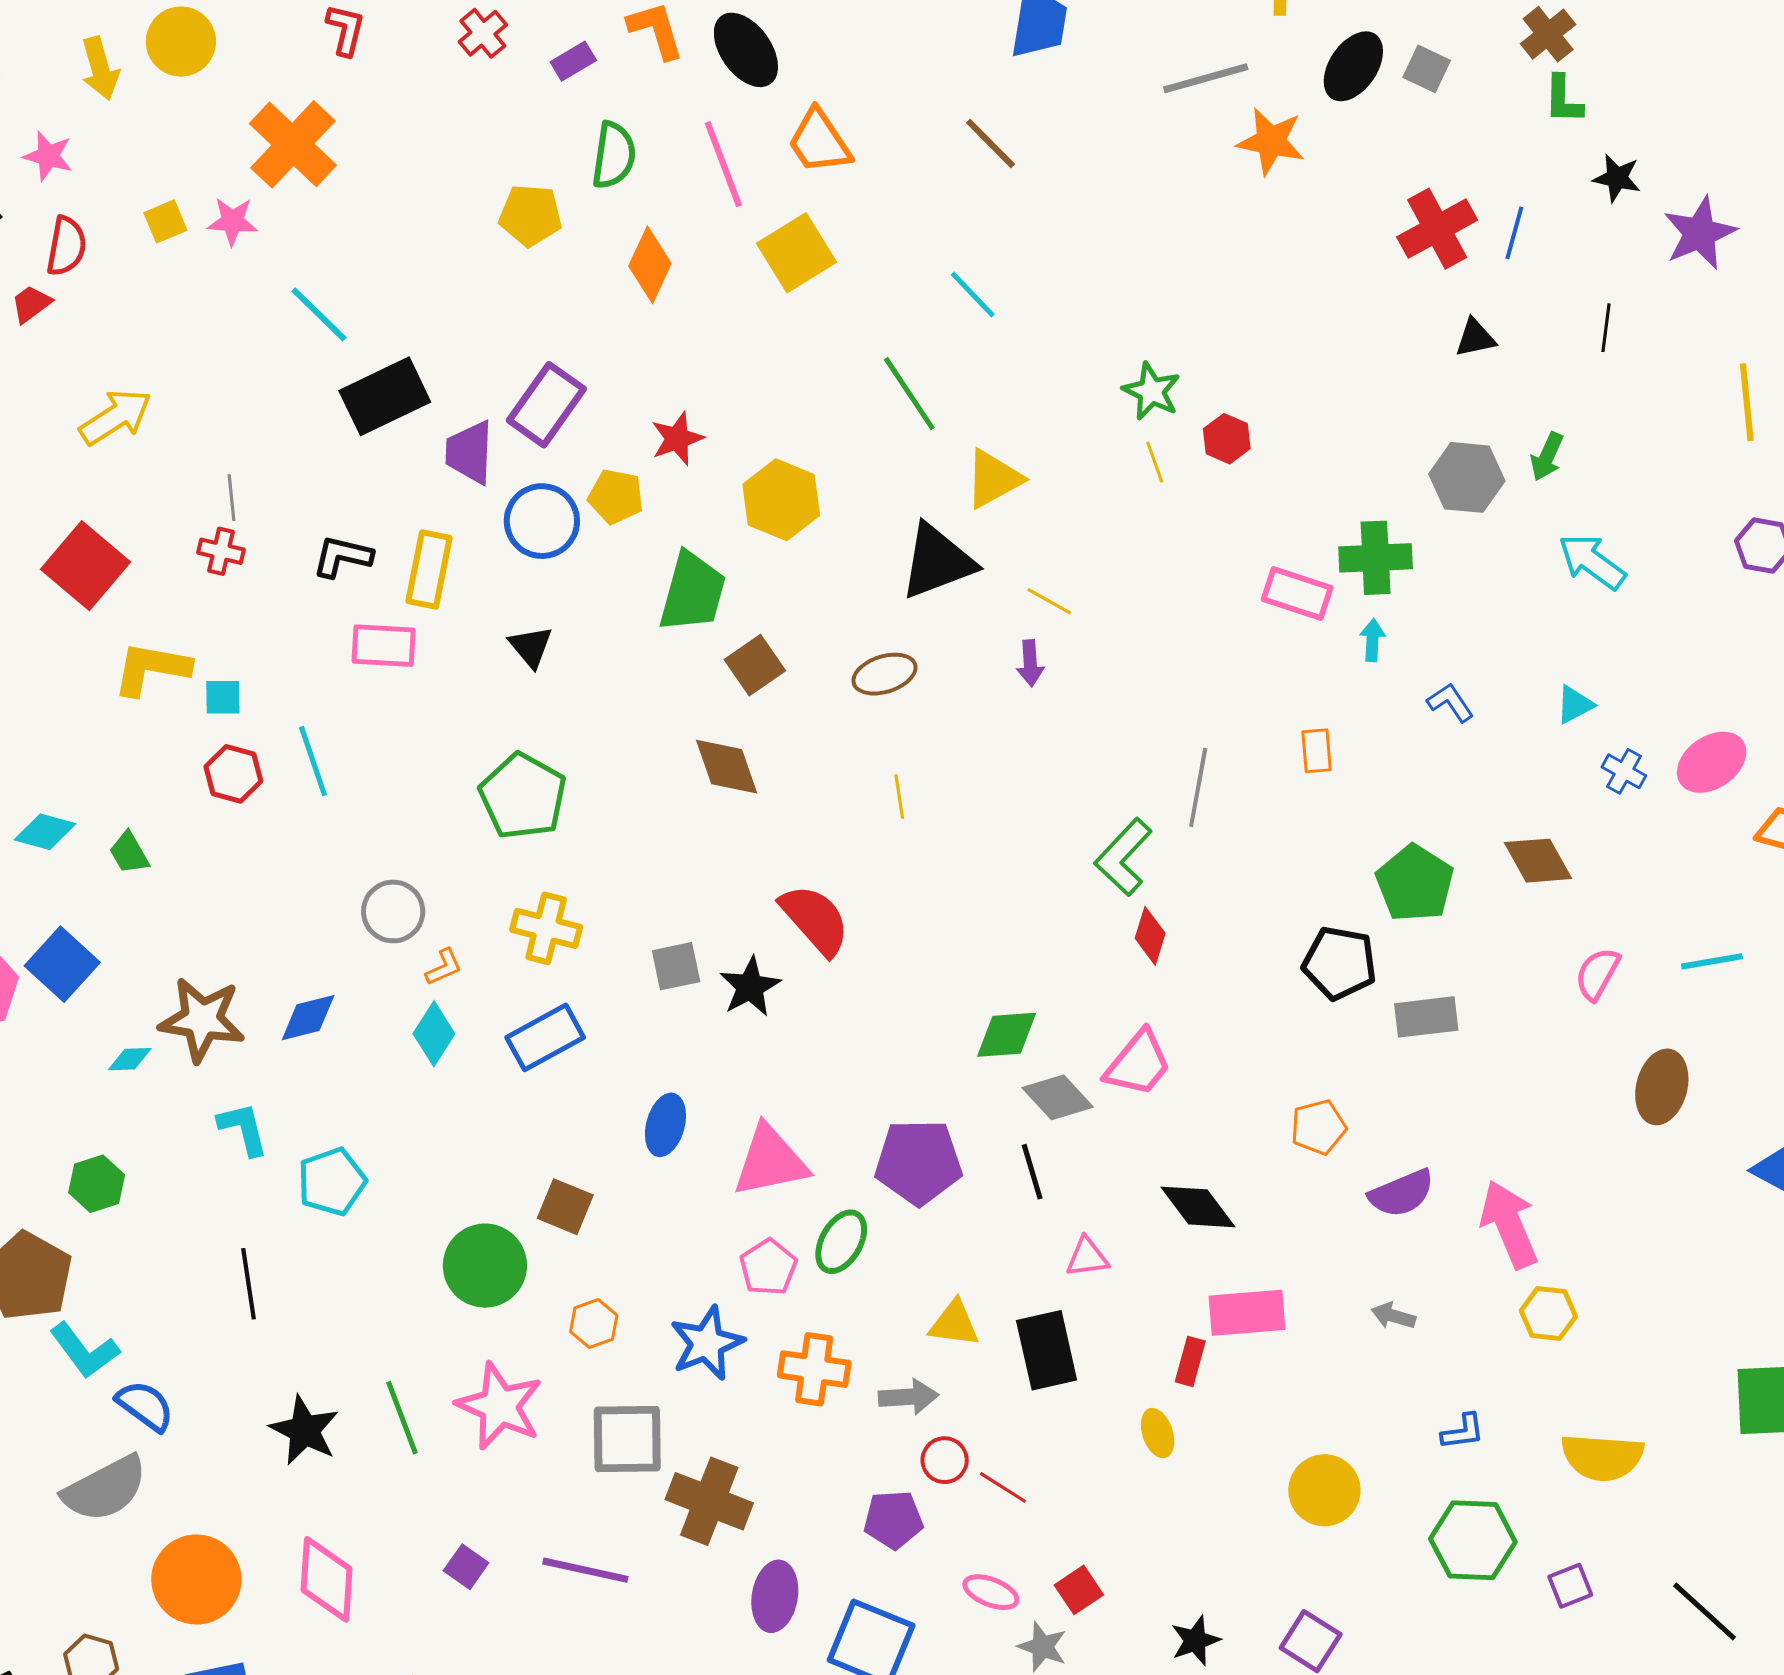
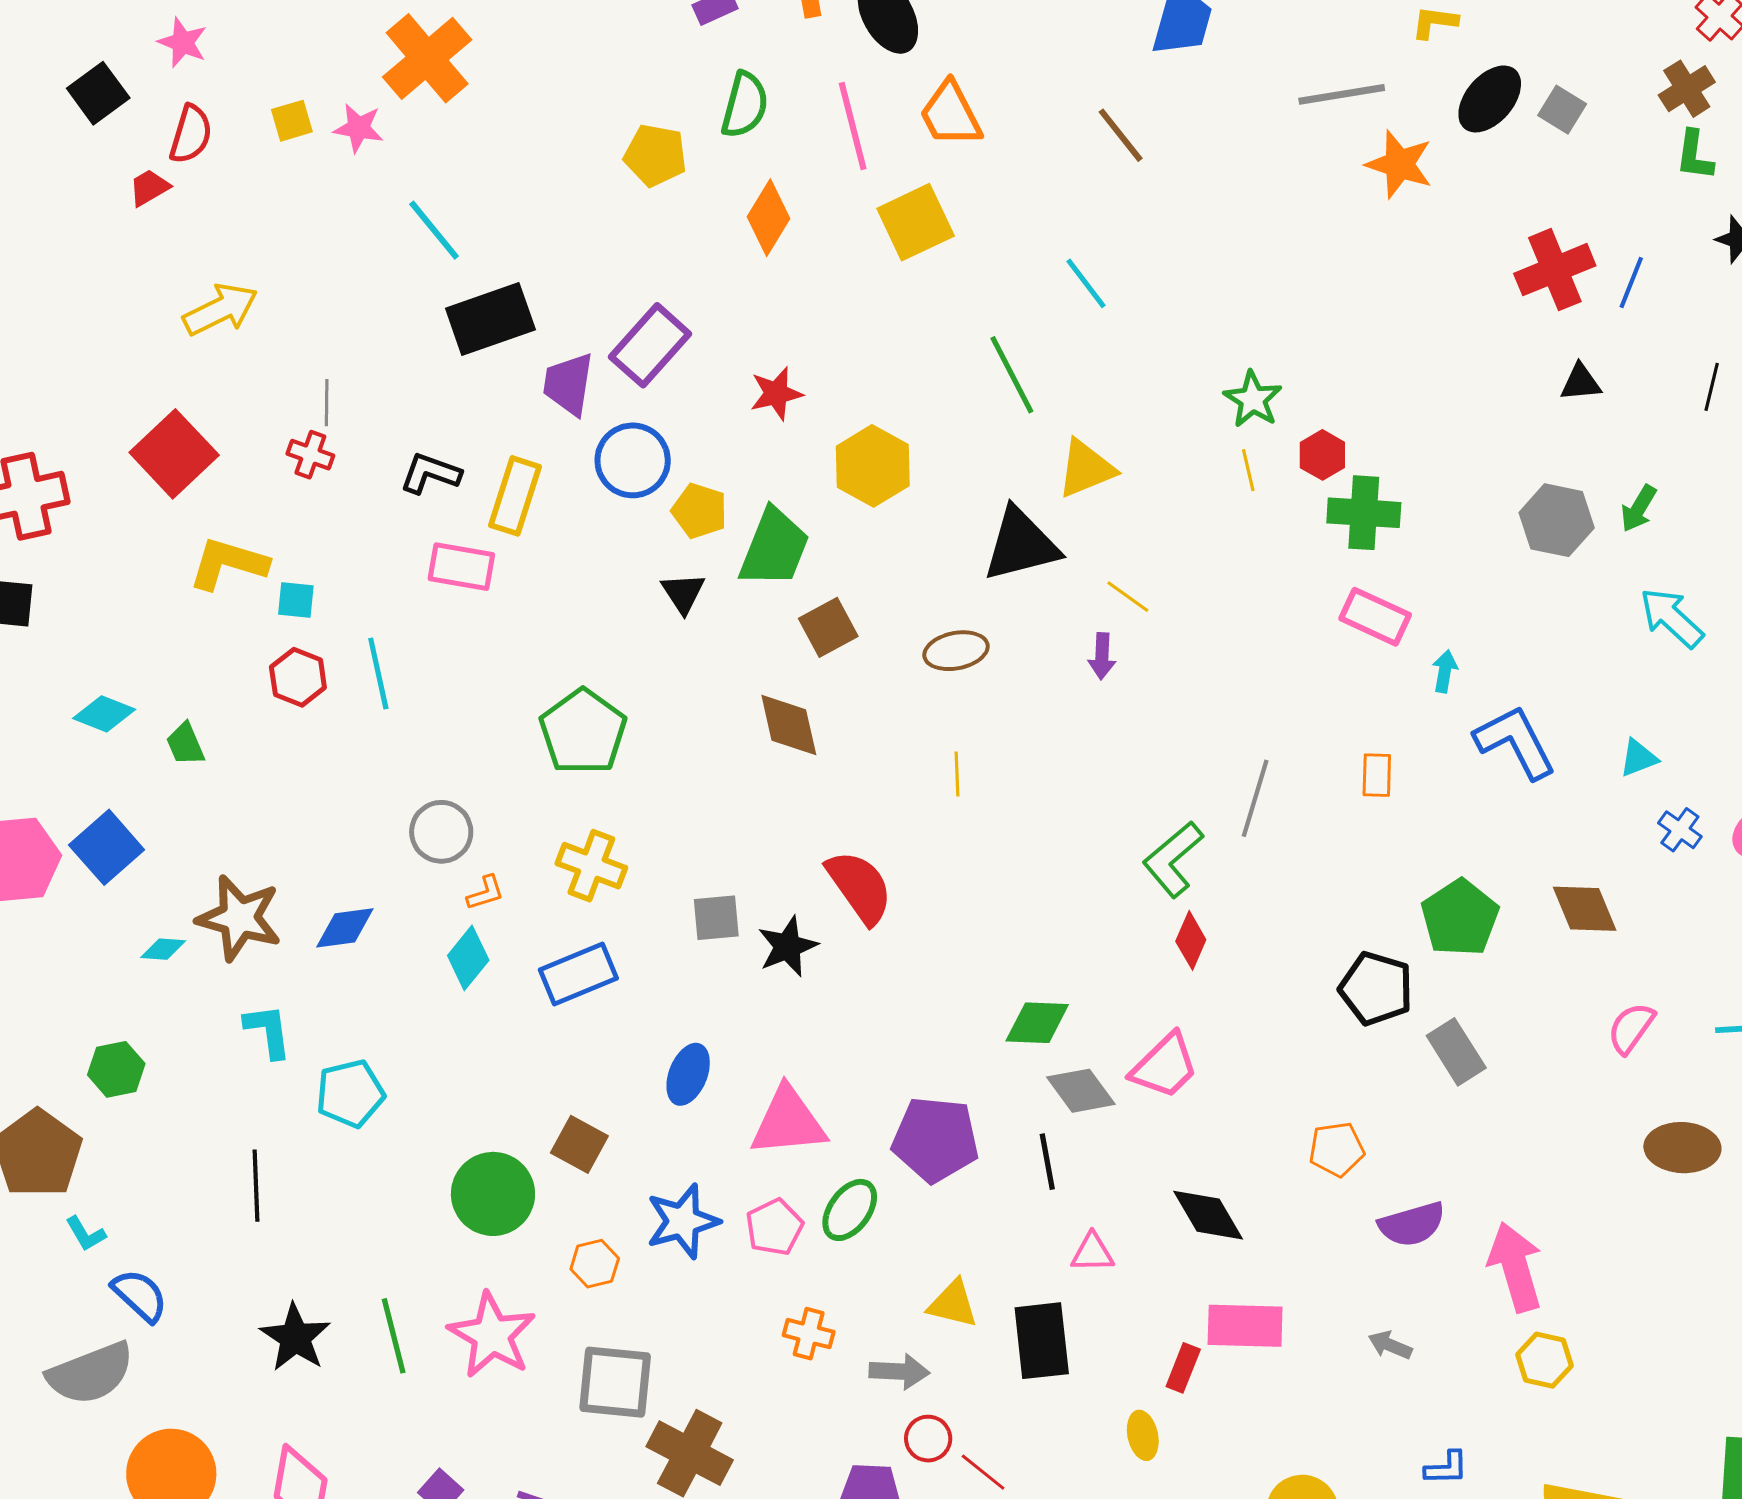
yellow pentagon: (616, 497) -> (699, 511), moved
green cross: (1376, 558) -> (1364, 513), moved
black triangle: (531, 647) -> (683, 593), moved
blue L-shape: (1450, 702) -> (1515, 742), size x1.8
gray rectangle: (1426, 1017) -> (1456, 1052), turned 58
brown ellipse: (1662, 1087) -> (1682, 1148), turned 72
blue star: (707, 1343) -> (683, 1221), moved
cyan L-shape: (84, 1351) -> (86, 1234), size x0.6
orange cross: (814, 1369) -> (809, 1334), size x0.7

